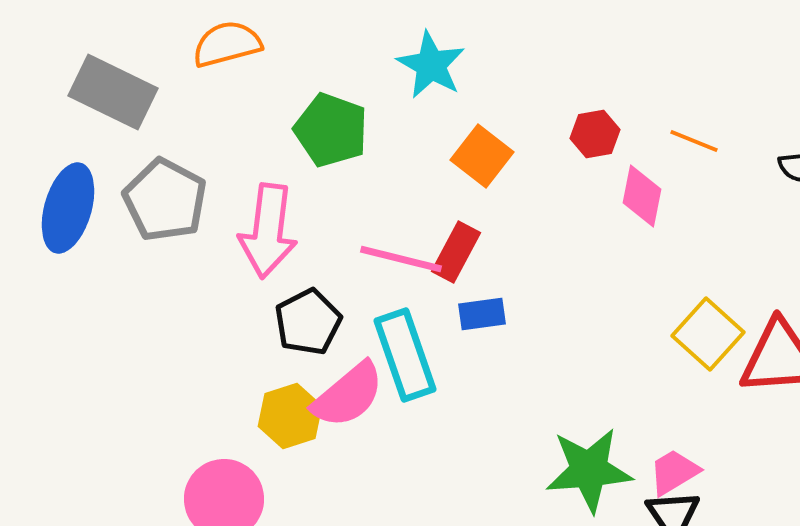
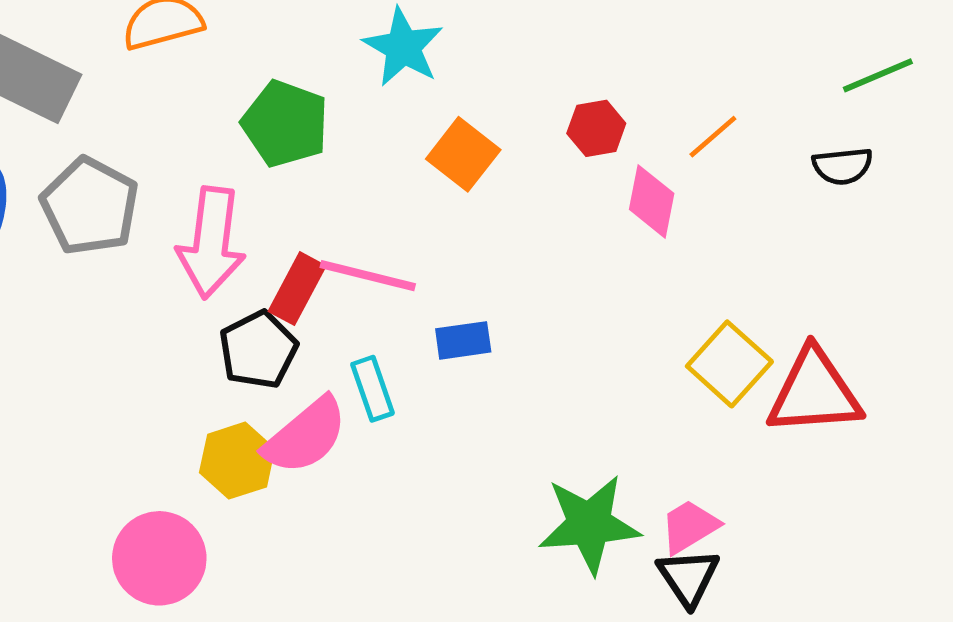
orange line: (694, 141) -> (713, 137), turned -63
red rectangle: (456, 252) -> (297, 289), moved
cyan rectangle: (405, 355) -> (373, 389), size x0.6

